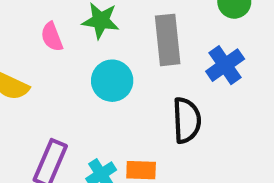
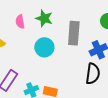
black semicircle: (187, 120) -> (93, 74), moved

